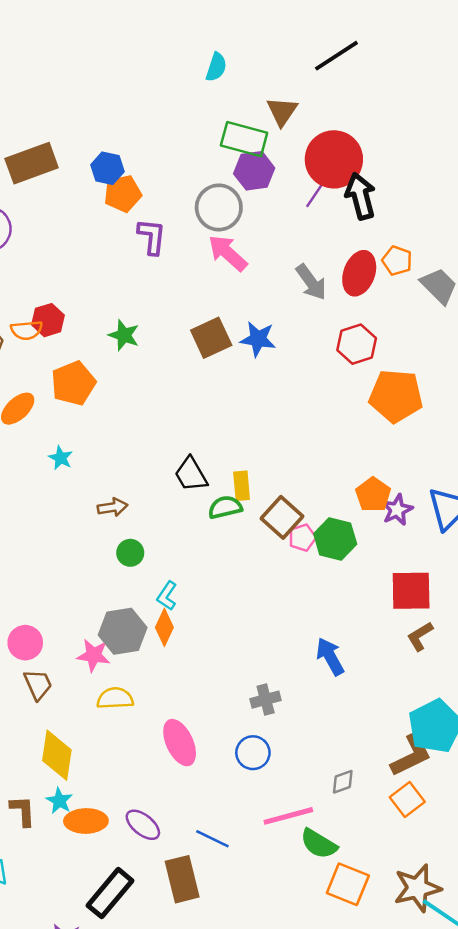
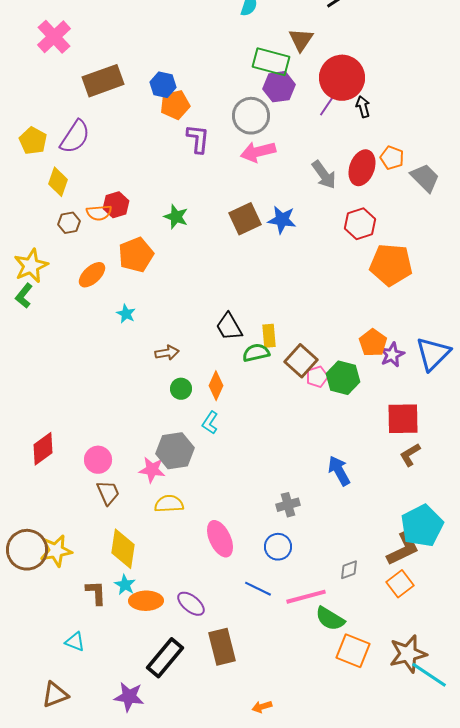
black arrow: (360, 196) -> (363, 107), size x0.6
pink arrow: (228, 253) -> (258, 152), turned -56
orange diamond: (164, 627) -> (216, 386), moved
blue line: (212, 839) -> (258, 589), moved

